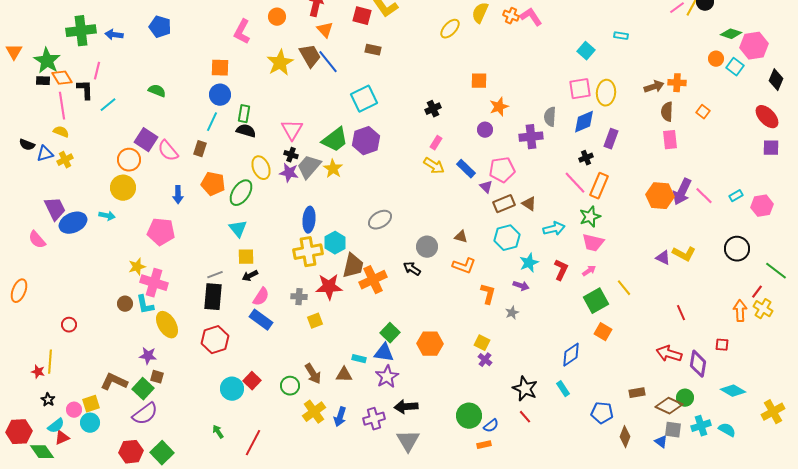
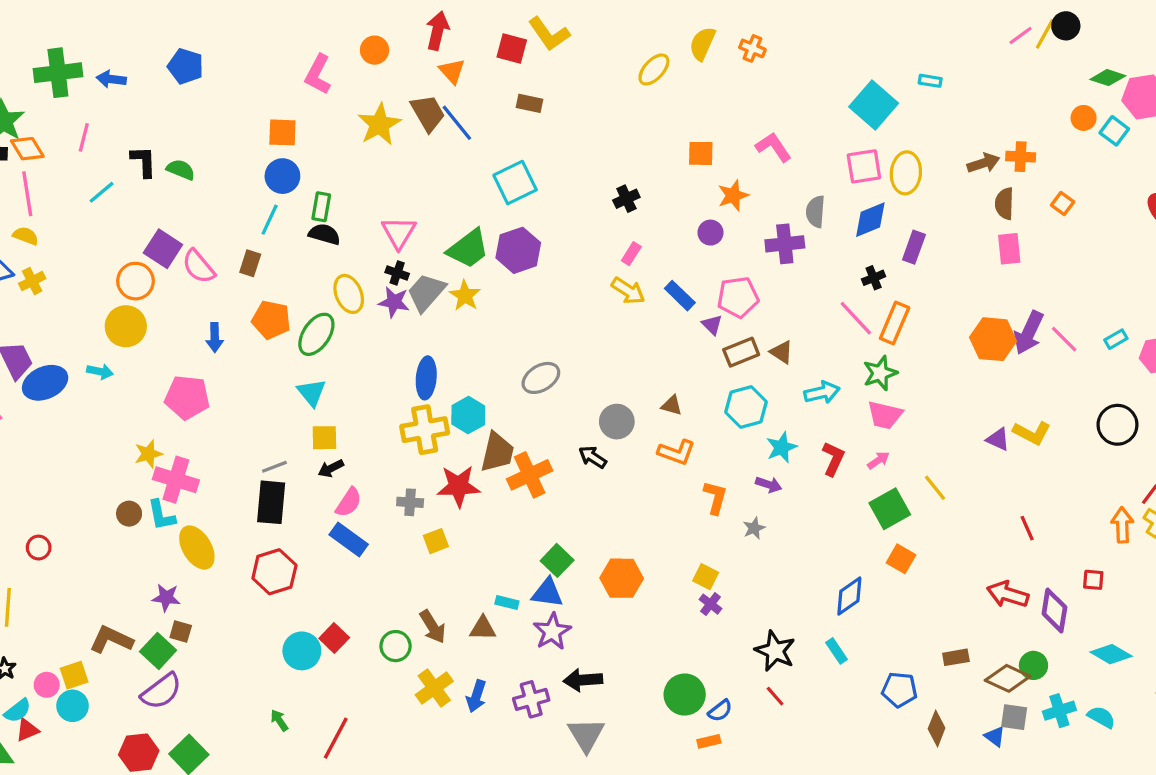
pink L-shape: (531, 17) -> (773, 147), moved
cyan square: (586, 51) -> (874, 105), size x1.6
black L-shape: (85, 90) -> (144, 162), moved

